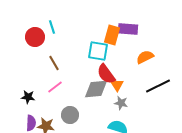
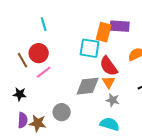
red circle: (35, 37) -> (39, 53), moved
brown line: (54, 63) -> (23, 60), moved
red semicircle: (106, 74) -> (109, 66), moved
pink line: (55, 87) -> (44, 72), moved

